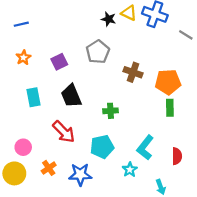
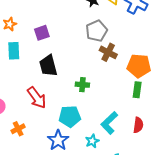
gray pentagon: (98, 52) -> (96, 31), moved
cyan rectangle: (33, 97) -> (14, 51), moved
red semicircle: (177, 156) -> (138, 125), moved
blue star: (80, 174) -> (58, 140), moved, turned 30

